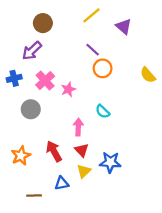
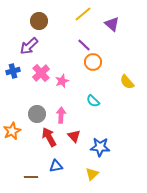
yellow semicircle: (148, 75) -> (127, 82), moved
gray circle: (31, 109) -> (37, 114), moved
pink arrow: (78, 127) -> (61, 115), moved
orange star: (21, 156) -> (12, 131), moved
yellow triangle: (84, 171) -> (92, 174), moved

